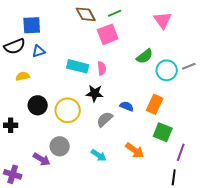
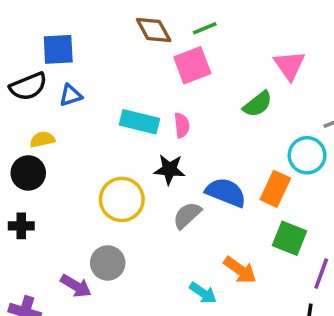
pink triangle: (163, 20) -> (289, 65), moved
cyan circle: (167, 70) -> (307, 155), moved
black circle: (38, 105) -> (28, 173), moved
blue semicircle: (127, 106) -> (226, 192), size x1.6
cyan arrow: (99, 155) -> (203, 293), moved

